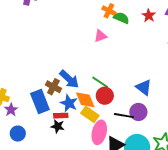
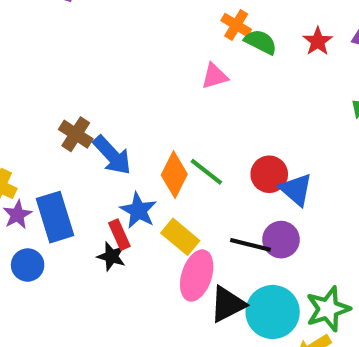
blue arrow: (69, 79) -> (112, 155), moved
brown cross: (53, 87) -> (76, 134), moved
red circle: (105, 96) -> (269, 174), moved
orange diamond: (85, 100) -> (174, 175), moved, turned 45
blue rectangle: (40, 101) -> (55, 217), moved
red rectangle: (61, 116) -> (119, 235), turned 64

